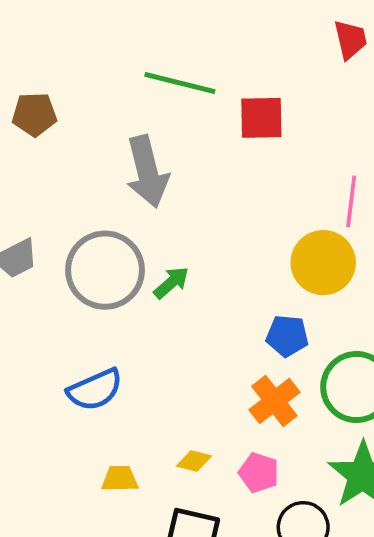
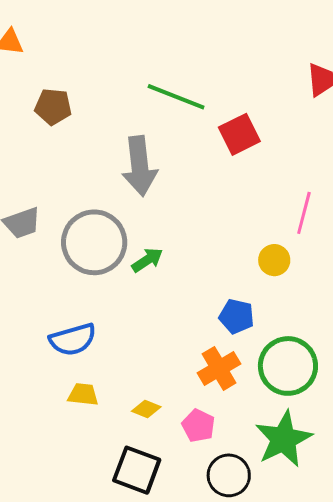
red square: (261, 118) -> (239, 134), turned -33
yellow circle: (323, 263) -> (274, 260), size x0.6
yellow trapezoid: (120, 479) -> (83, 394), moved

